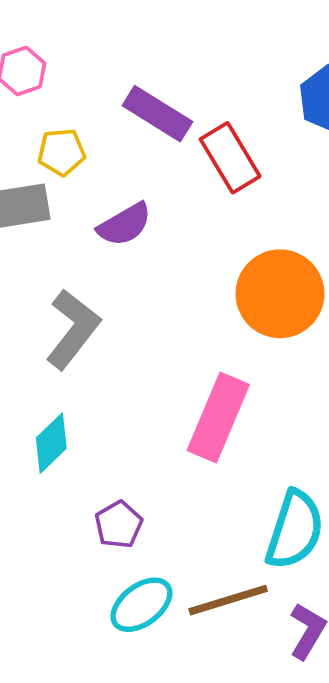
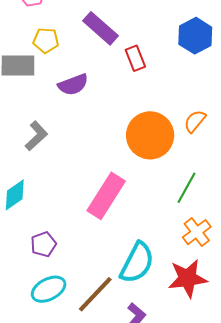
red rectangle: (230, 158) -> (135, 58), size x0.7
gray L-shape: (73, 329) -> (36, 136), size x0.7
brown line: (228, 600) -> (95, 294), turned -39

